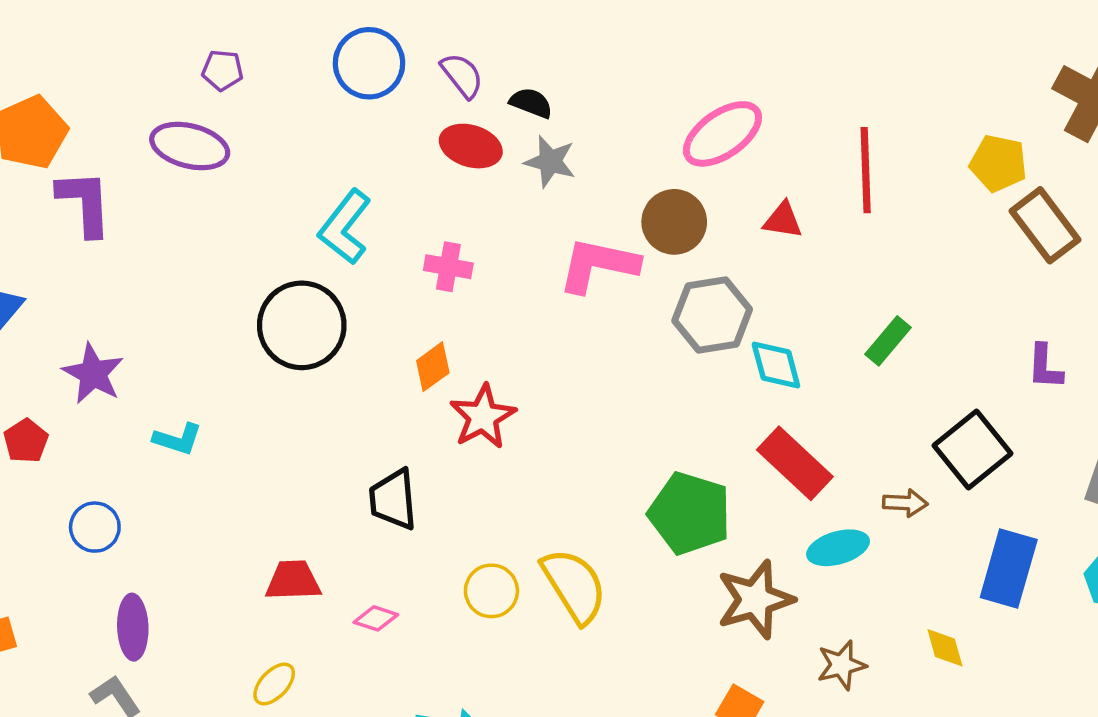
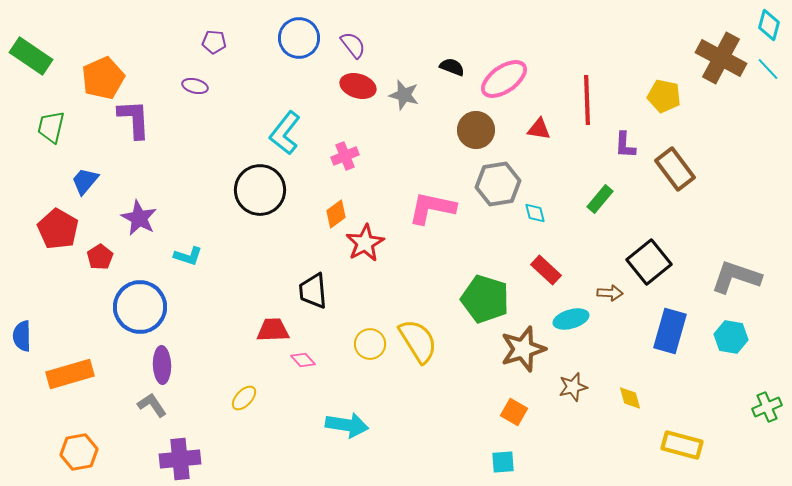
black semicircle: (531, 103) -> (452, 67), moved
purple ellipse: (190, 146) -> (195, 86), size x0.6
brown rectangle: (1045, 225) -> (675, 169), moved
pink L-shape: (598, 265) -> (432, 208), moved
pink cross: (448, 267) -> (345, 156), turned -32
cyan diamond: (776, 365) -> (535, 213), size x0.7
purple L-shape: (1045, 367) -> (625, 145), moved
red rectangle: (795, 463) -> (546, 270), size x0.7
blue circle: (95, 527) -> (140, 307), size x1.8
red trapezoid: (293, 581) -> (273, 330), moved
pink diamond: (376, 618) -> (303, 360), turned 30
yellow diamond: (945, 648) -> (630, 398), moved

